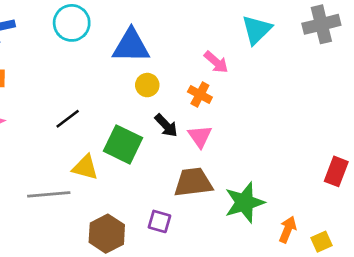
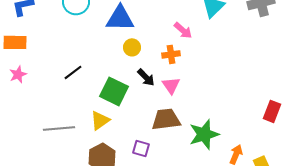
orange cross: (200, 94) -> (171, 54), turned -36
yellow triangle: (85, 167) -> (100, 120), moved, turned -50

